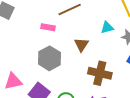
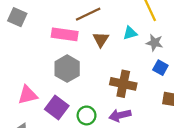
pink rectangle: (48, 27) -> (65, 34), size x1.6
brown triangle: (81, 45) -> (101, 39), moved

